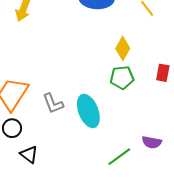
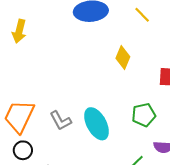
green pentagon: (122, 78) -> (144, 115), moved

